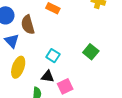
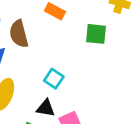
green square: (91, 52) -> (96, 34), moved, turned -35

